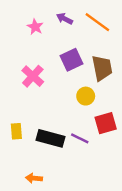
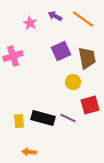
pink cross: (33, 76) -> (13, 56), moved, turned 30
yellow rectangle: (16, 131) -> (19, 121), moved

